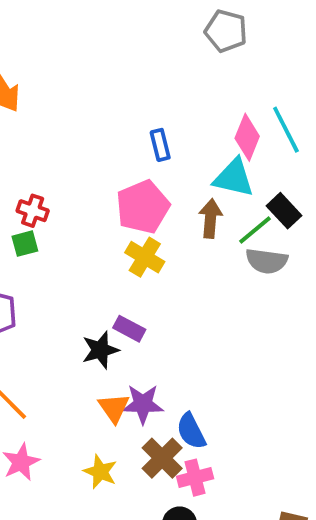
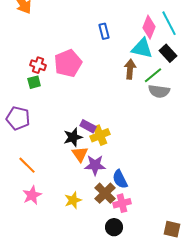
pink pentagon: (143, 207) -> (68, 63), moved
black rectangle: (284, 211) -> (168, 53), moved
yellow cross: (145, 257) -> (100, 135), moved, turned 36
orange triangle: (114, 408) -> (80, 154), moved
yellow star: (100, 472) -> (73, 200), turned 30

